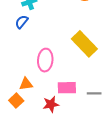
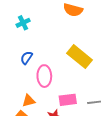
blue semicircle: (22, 22) -> (26, 58), moved

